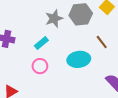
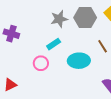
cyan rectangle: (41, 43) -> (54, 44), moved

